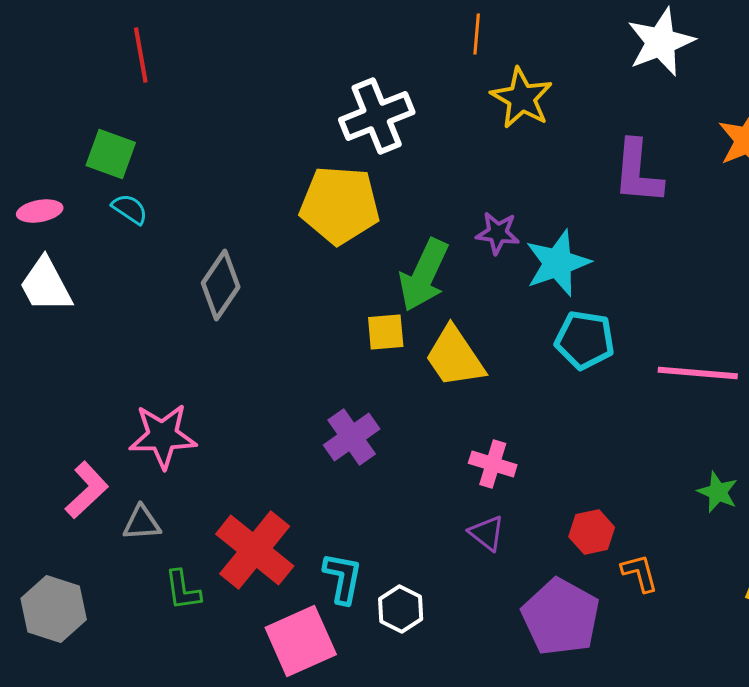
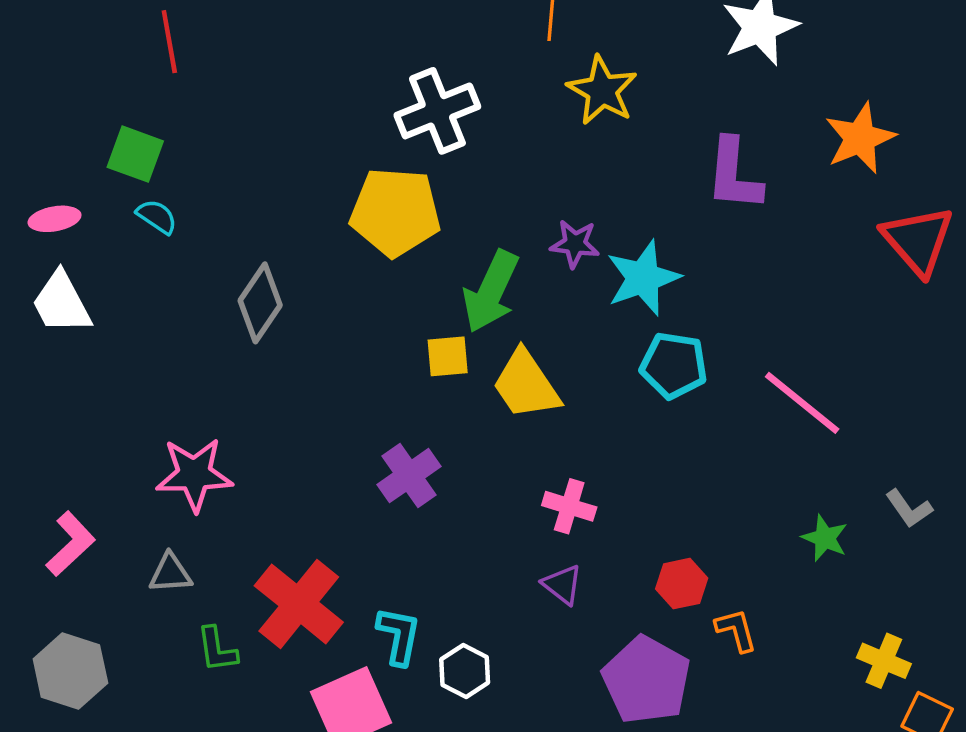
pink line: (698, 373) -> (802, 403), turned 34
pink L-shape: (87, 490) -> (70, 544), moved

